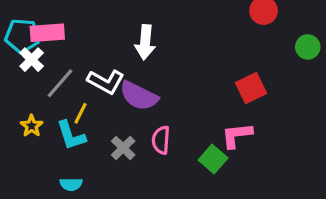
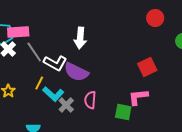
gray line: (60, 83) -> (34, 52), moved, turned -75
cyan L-shape: (71, 135) -> (53, 94), moved, turned -30
green square: (213, 159) -> (123, 112), turned -30

